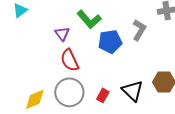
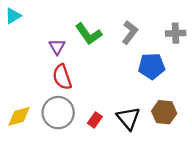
gray L-shape: (139, 30) -> (130, 32), moved
blue pentagon: (110, 42) -> (152, 66), moved

